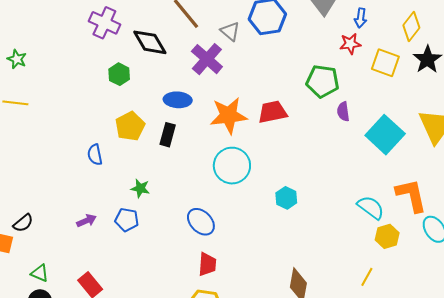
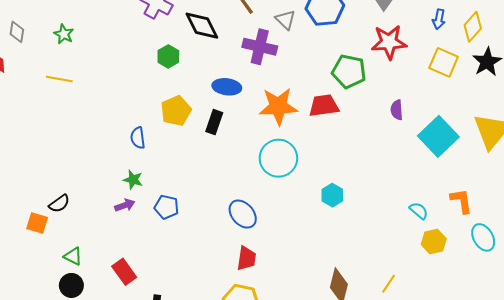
blue arrow: (361, 18) -> (439, 19), moved
red star: (350, 44) -> (389, 42), moved, size x1.6
purple cross: (207, 59) -> (260, 47), turned -32
green pentagon: (322, 81) -> (349, 71), moved
green star: (140, 188) -> (133, 180), moved
orange L-shape: (411, 195) -> (461, 201), size x0.7
cyan semicircle: (371, 207) -> (419, 211), size x0.7
yellow line: (367, 277) -> (389, 284), moved

